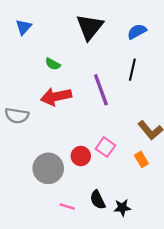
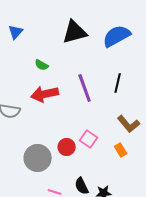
black triangle: (90, 27) -> (75, 32), turned 36
blue semicircle: (137, 31) -> (117, 36), size x1.6
black line: (132, 70) -> (118, 83), moved

